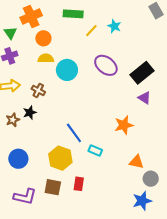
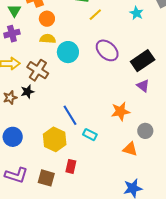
cyan star: (114, 26) -> (136, 13), moved
brown cross: (38, 90) -> (38, 70), size x1.5
gray circle: (151, 179) -> (145, 131), moved
brown square: (53, 187) -> (46, 178), moved

